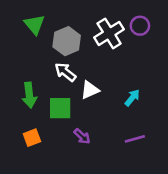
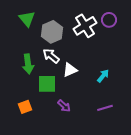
green arrow: (29, 95) -> (28, 64), moved

